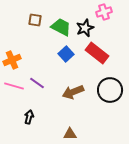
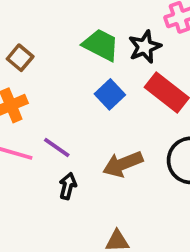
brown square: (35, 20) -> (20, 58), moved, turned 32
black arrow: (29, 117) -> (68, 186), moved

